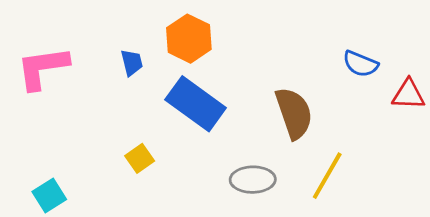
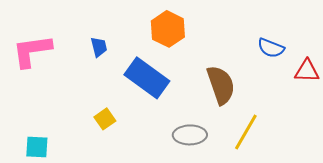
orange hexagon: (189, 39) -> (168, 29), moved
cyan square: (49, 196) -> (37, 147), turned 35

